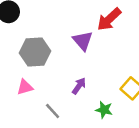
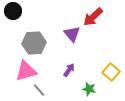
pink triangle: (25, 87) -> (26, 71), size x1.6
gray line: (53, 111) -> (39, 90), moved

